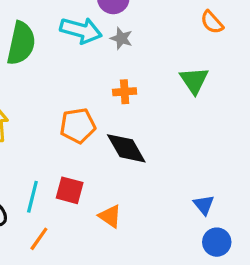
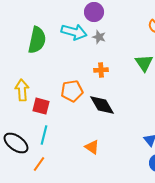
red square: (70, 190) -> (41, 106), moved
orange line: (39, 239) -> (39, 164), moved

